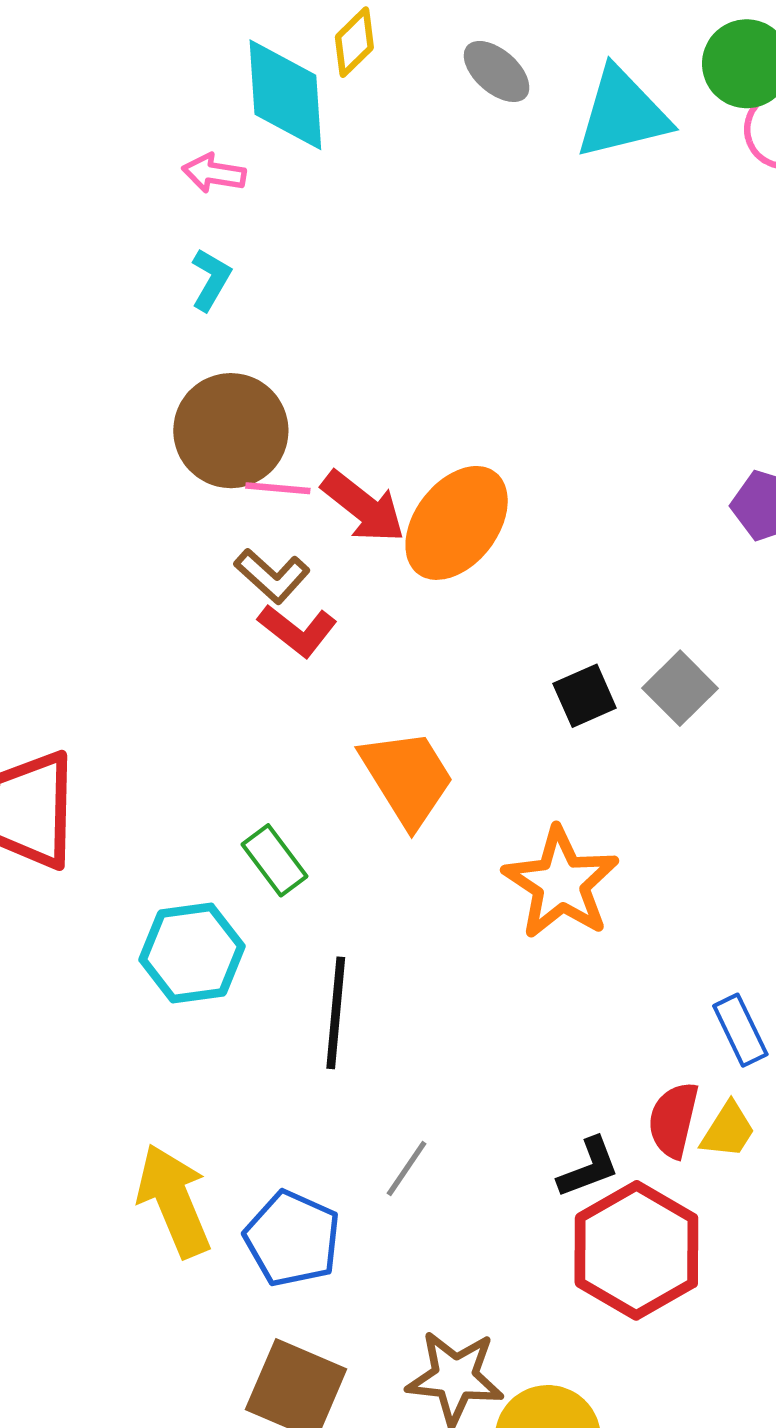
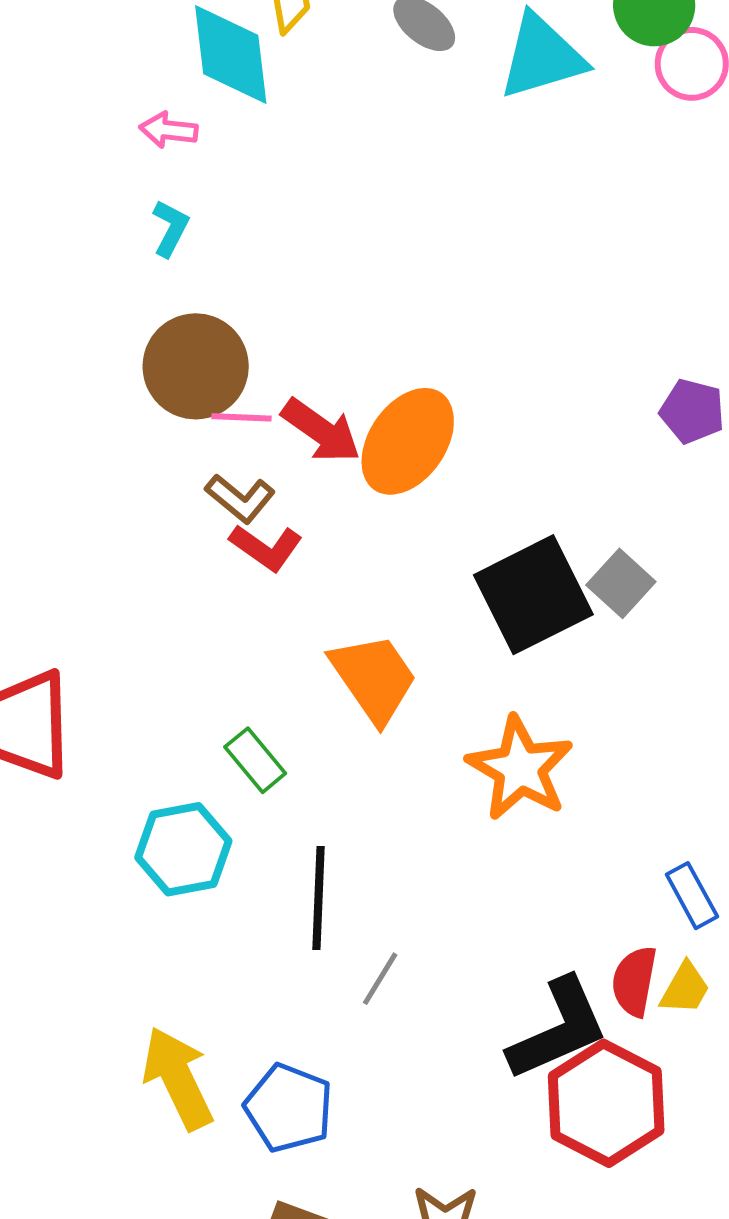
black square: (585, 696) -> (533, 595), size x2.0
gray line: (407, 1168) -> (380, 979), moved
black L-shape: (588, 1168) -> (558, 1029), size x1.8

